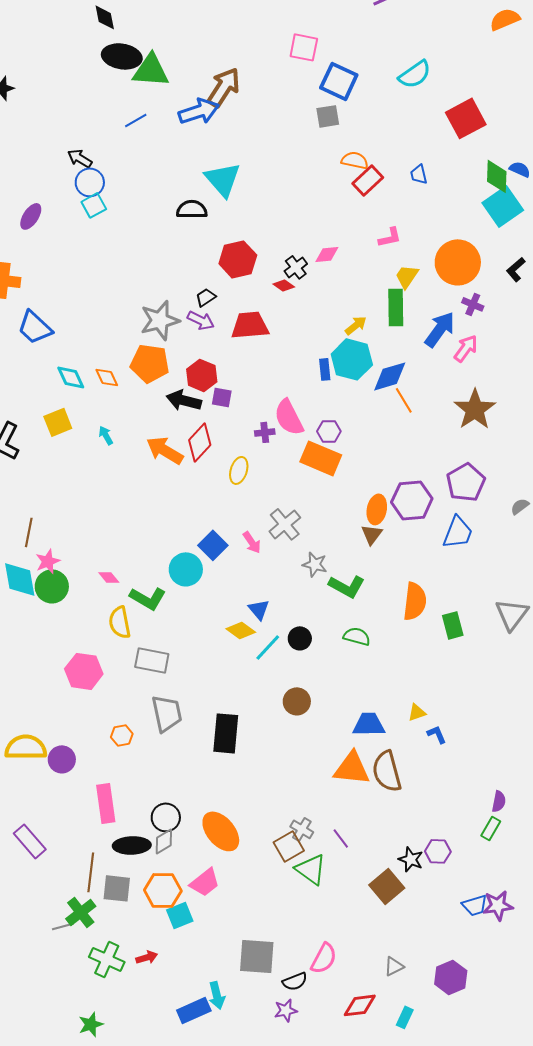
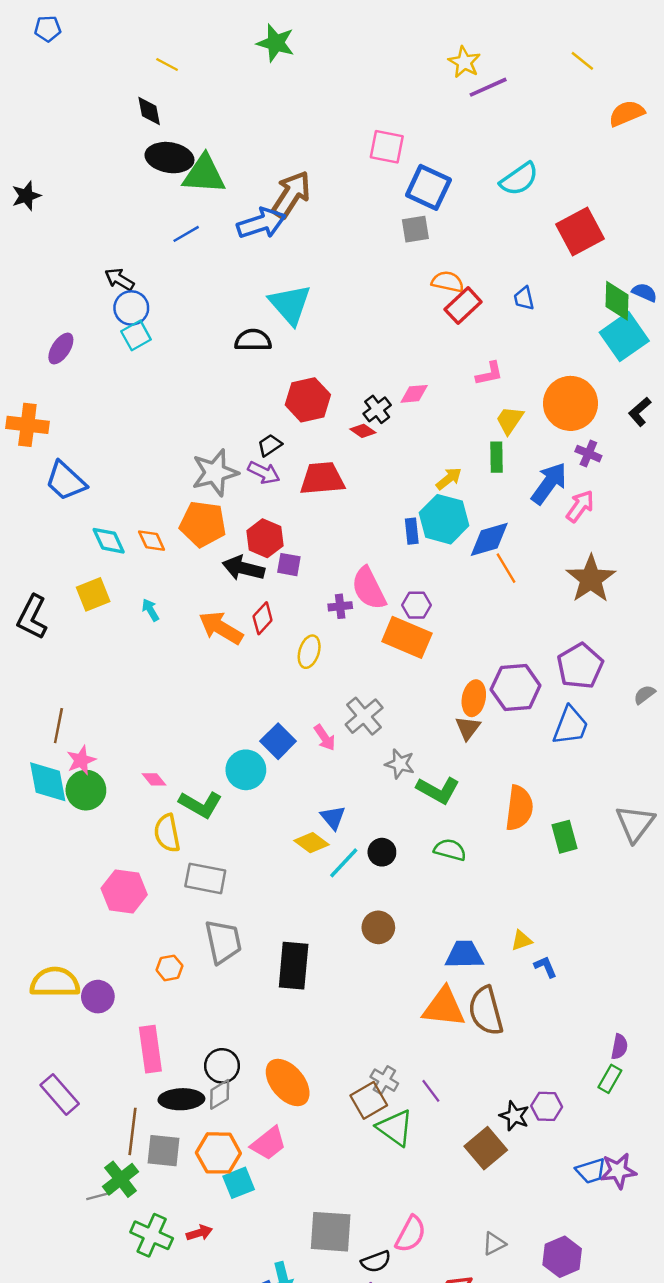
green rectangle: (396, 307) -> (497, 457), size x0.7
red diamond: (200, 442) -> (263, 618), size x0.7

